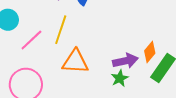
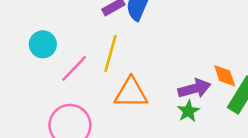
orange diamond: (150, 52) -> (225, 76), turned -55

